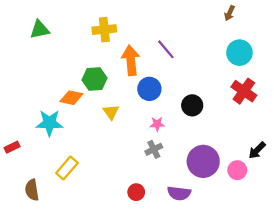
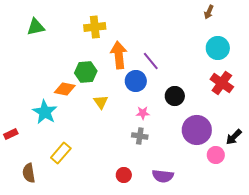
purple line: (166, 49) -> (151, 61), moved
cyan star: (49, 123) -> (45, 112), turned 30
gray cross: (154, 149) -> (140, 136), turned 35
purple circle: (203, 161) -> (197, 130), moved

